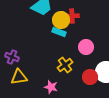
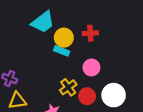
red cross: (72, 16) -> (90, 33), moved
red circle: (90, 77) -> (87, 96), moved

